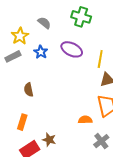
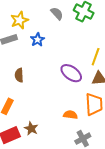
gray semicircle: (44, 23) -> (57, 13), moved
purple ellipse: (72, 49) -> (71, 73), moved

